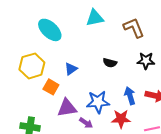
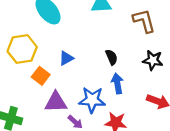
black semicircle: (110, 63) -> (112, 57), turned -136
blue arrow: (130, 96) -> (117, 83), moved

